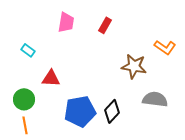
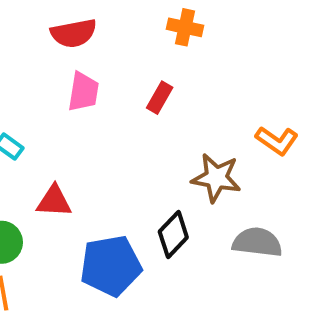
black diamond: (112, 111) -> (173, 234), moved

